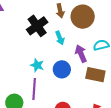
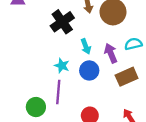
cyan arrow: (60, 38) -> (86, 46), moved
brown rectangle: (95, 75) -> (127, 77), turned -36

